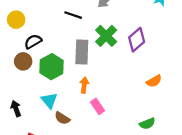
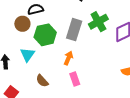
cyan triangle: (49, 100) -> (27, 55), moved

